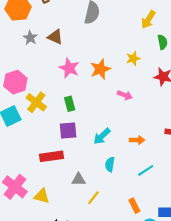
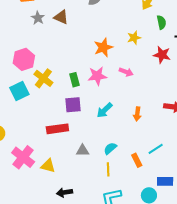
pink star: (69, 68) -> (97, 76), moved, turned -30
orange arrow: (137, 140) -> (137, 114), turned 96
cyan semicircle: (110, 164) -> (110, 148), moved, turned 40
cyan line: (146, 170) -> (156, 149), moved
yellow line: (93, 198) -> (108, 169), moved, turned -40
orange rectangle: (134, 206) -> (137, 160), moved

